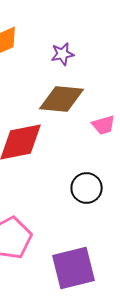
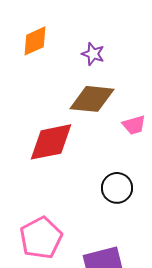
purple star: (63, 54) -> (93, 54), turned 30

